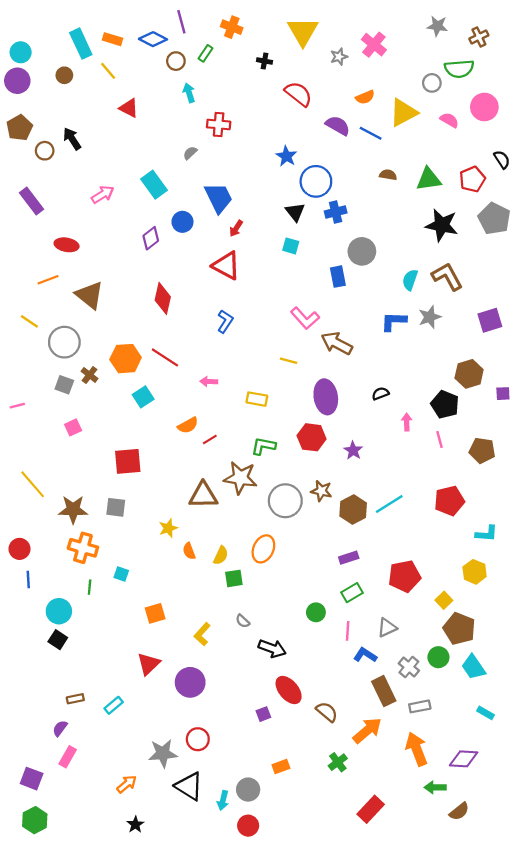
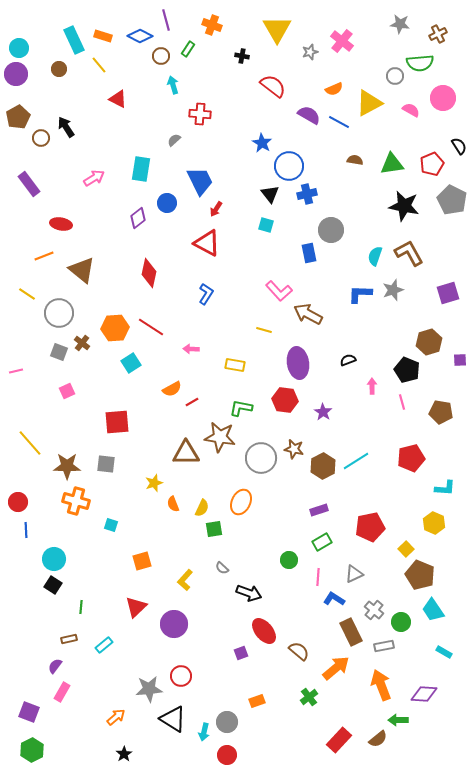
cyan rectangle: (154, 185) -> (141, 169), turned 45
green line: (90, 587) -> (81, 607), moved
green circle: (438, 657) -> (401, 622), moved
brown semicircle: (459, 811) -> (378, 739), moved

